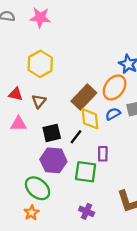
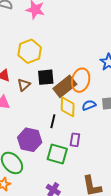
orange ellipse: (115, 87) -> (81, 80), moved, turned -30
black square: (52, 133) -> (46, 77), moved
black line: (76, 137) -> (53, 121), turned -32

